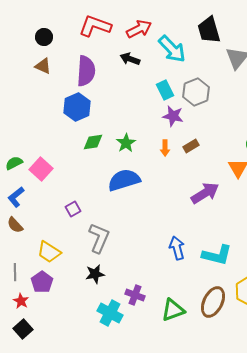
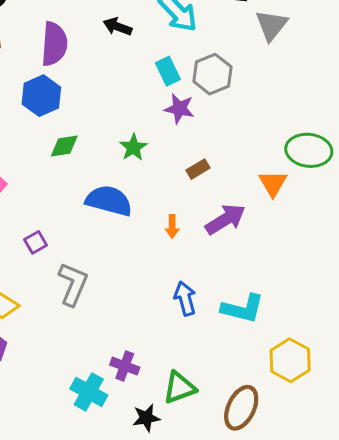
green star: (126, 143) -> (133, 147), moved
brown rectangle: (191, 146) -> (198, 169), moved
orange arrow: (165, 148) -> (172, 227), moved
blue semicircle: (124, 180) -> (109, 201), turned 32
black star: (95, 274) -> (146, 418), moved
brown ellipse: (213, 302) -> (241, 408), moved

